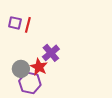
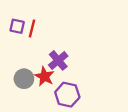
purple hexagon: (30, 83) -> (67, 95), moved

